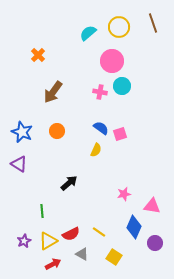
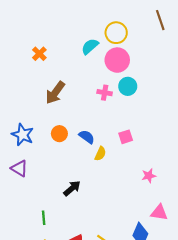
yellow circle: (119, 27) -> (116, 33), moved
cyan semicircle: (88, 33) -> (90, 46), moved
blue semicircle: (101, 128) -> (87, 137), moved
pink star: (124, 194) -> (149, 176), moved

